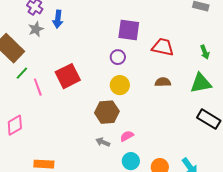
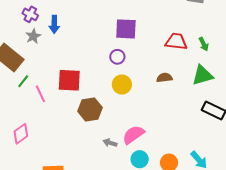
red trapezoid: (163, 47) -> (176, 41), moved
red square: (68, 76) -> (69, 80), turned 35
brown hexagon: (107, 112) -> (90, 109), moved
pink semicircle: (127, 136) -> (133, 135), size x1.6

